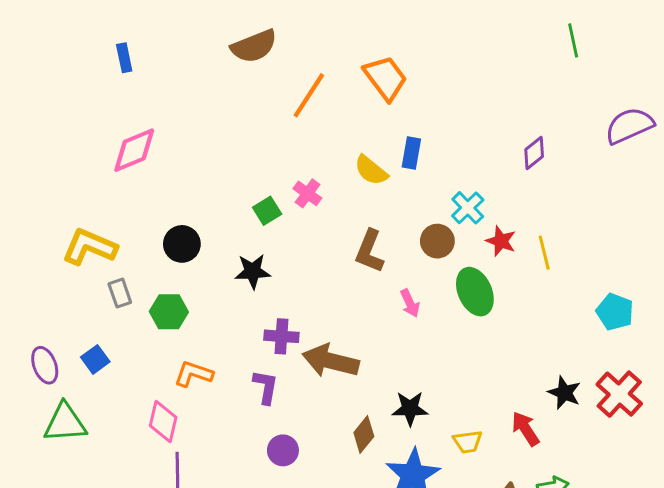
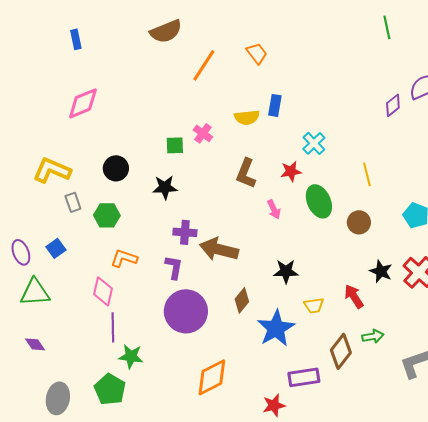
orange trapezoid: (385, 78) -> (257, 53), size x0.7
purple diamond: (534, 153) -> (393, 105), moved
yellow semicircle: (371, 170) -> (247, 117), turned -45
green square: (267, 211) -> (175, 145), turned 30
brown circle: (437, 241) -> (359, 222), moved
red star: (501, 241) -> (291, 171), moved, turned -30
black star: (410, 409) -> (286, 271), moved
purple circle: (283, 450) -> (186, 311), size x2.0

